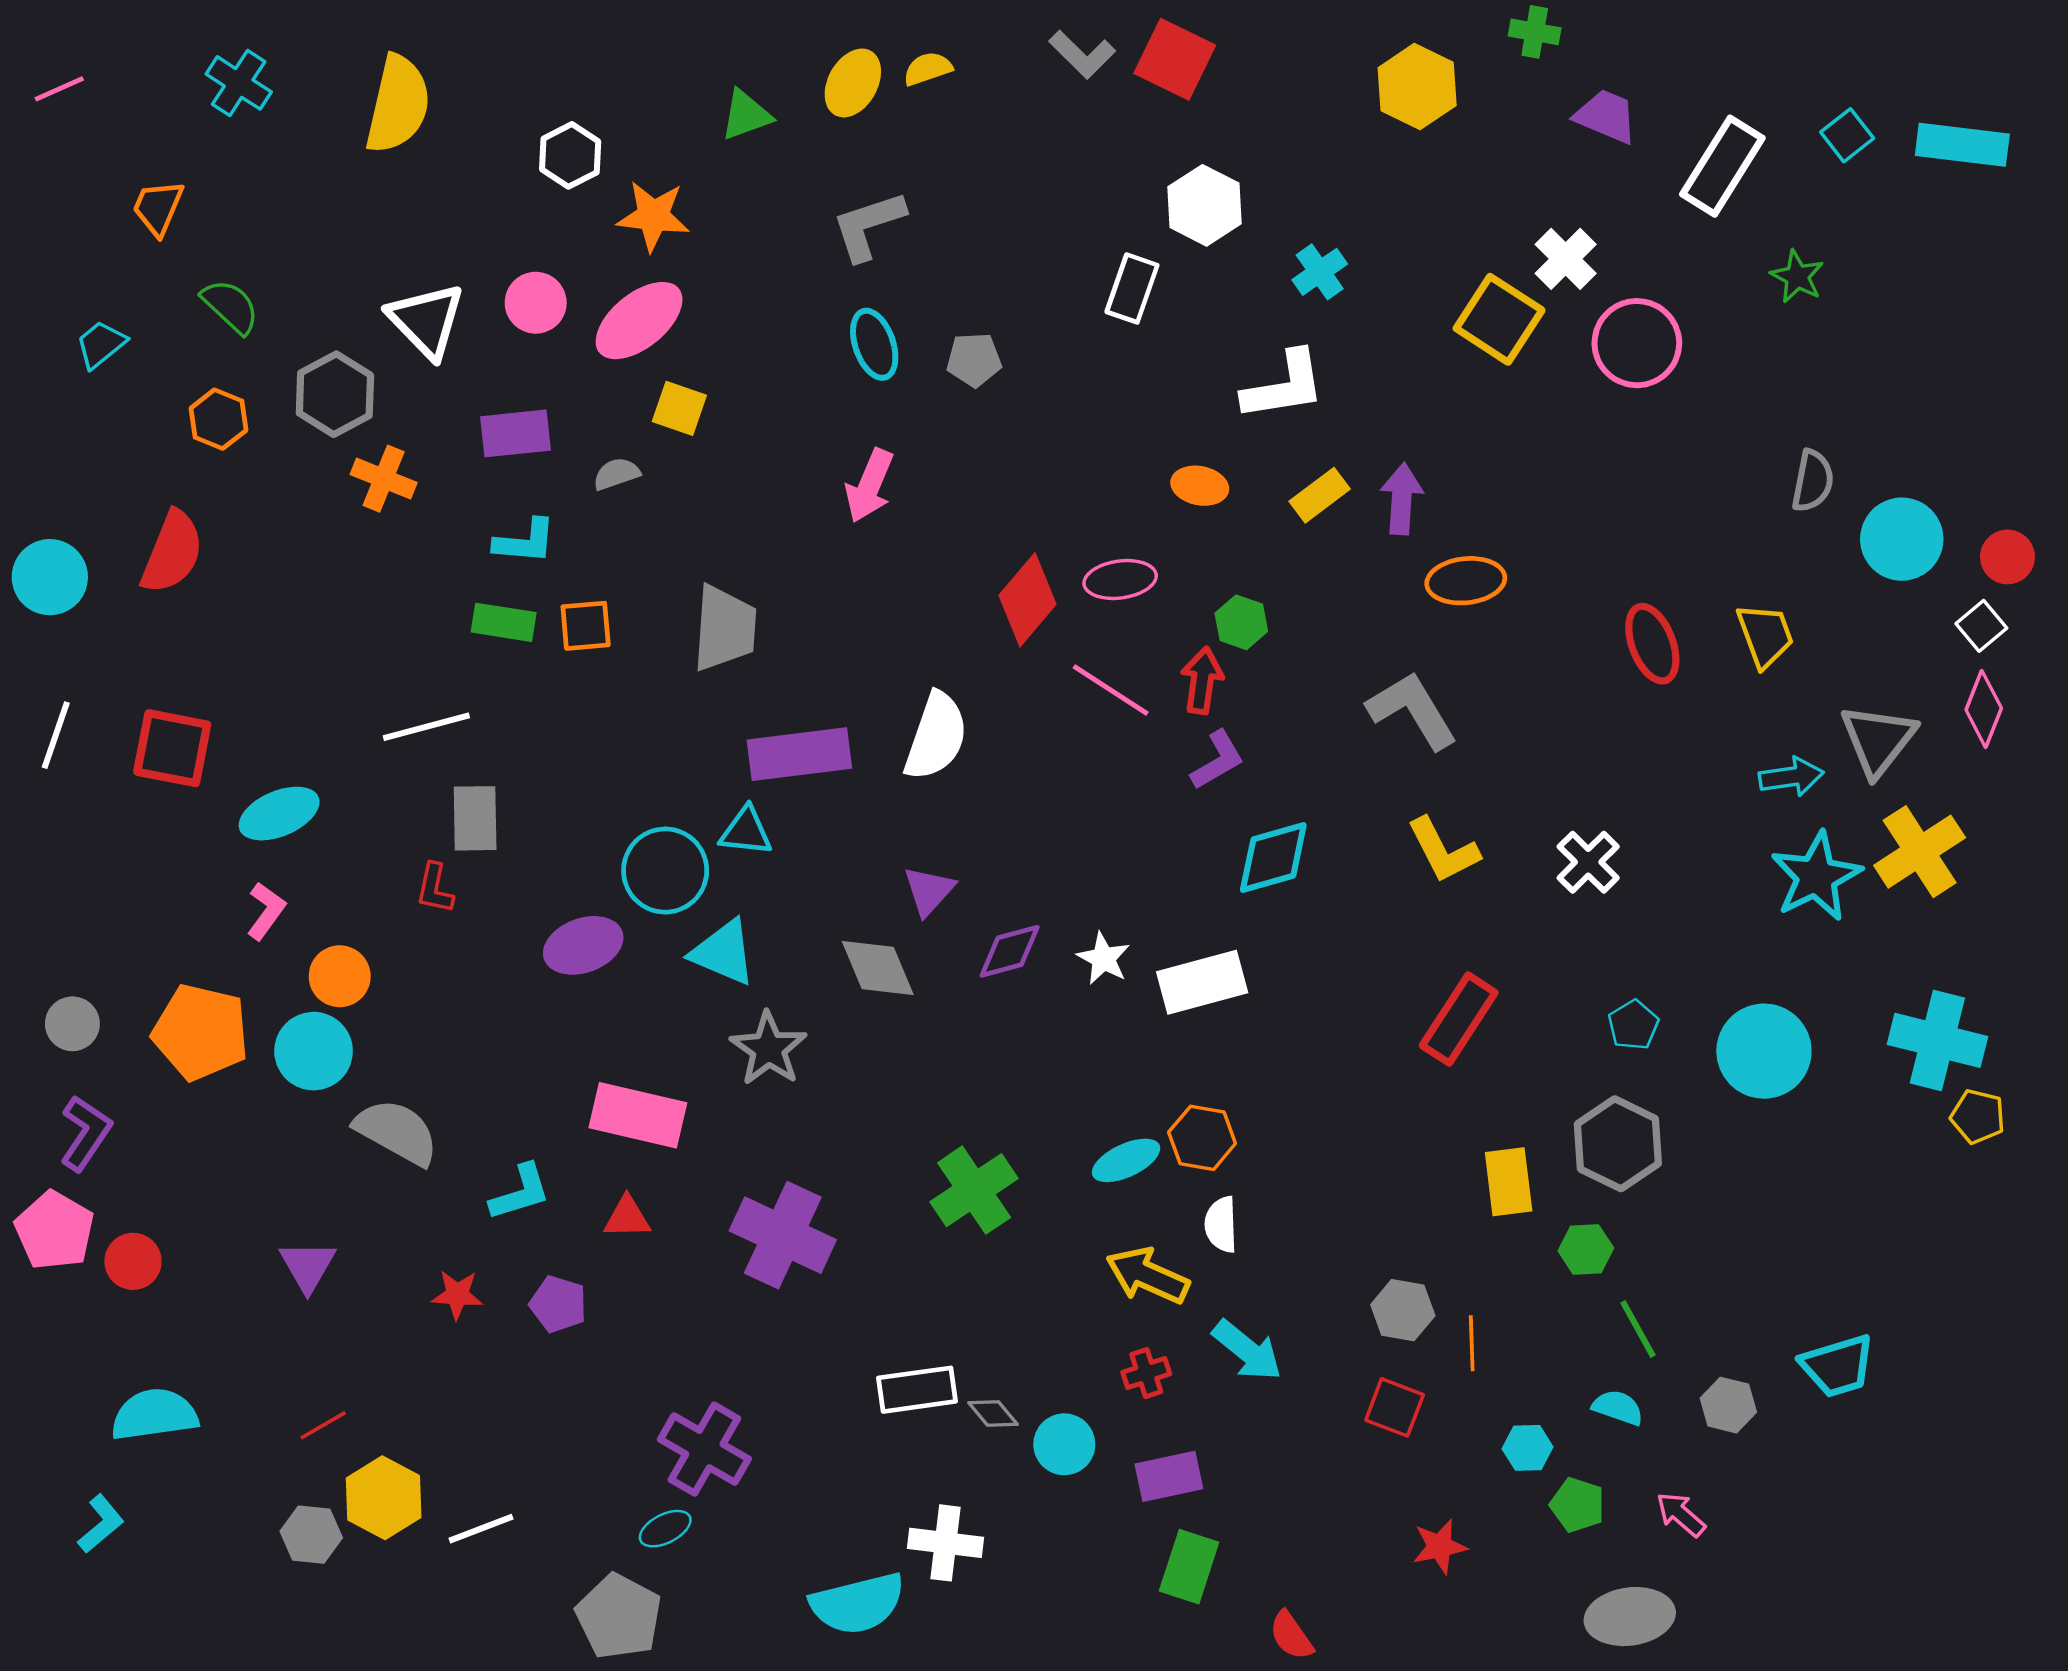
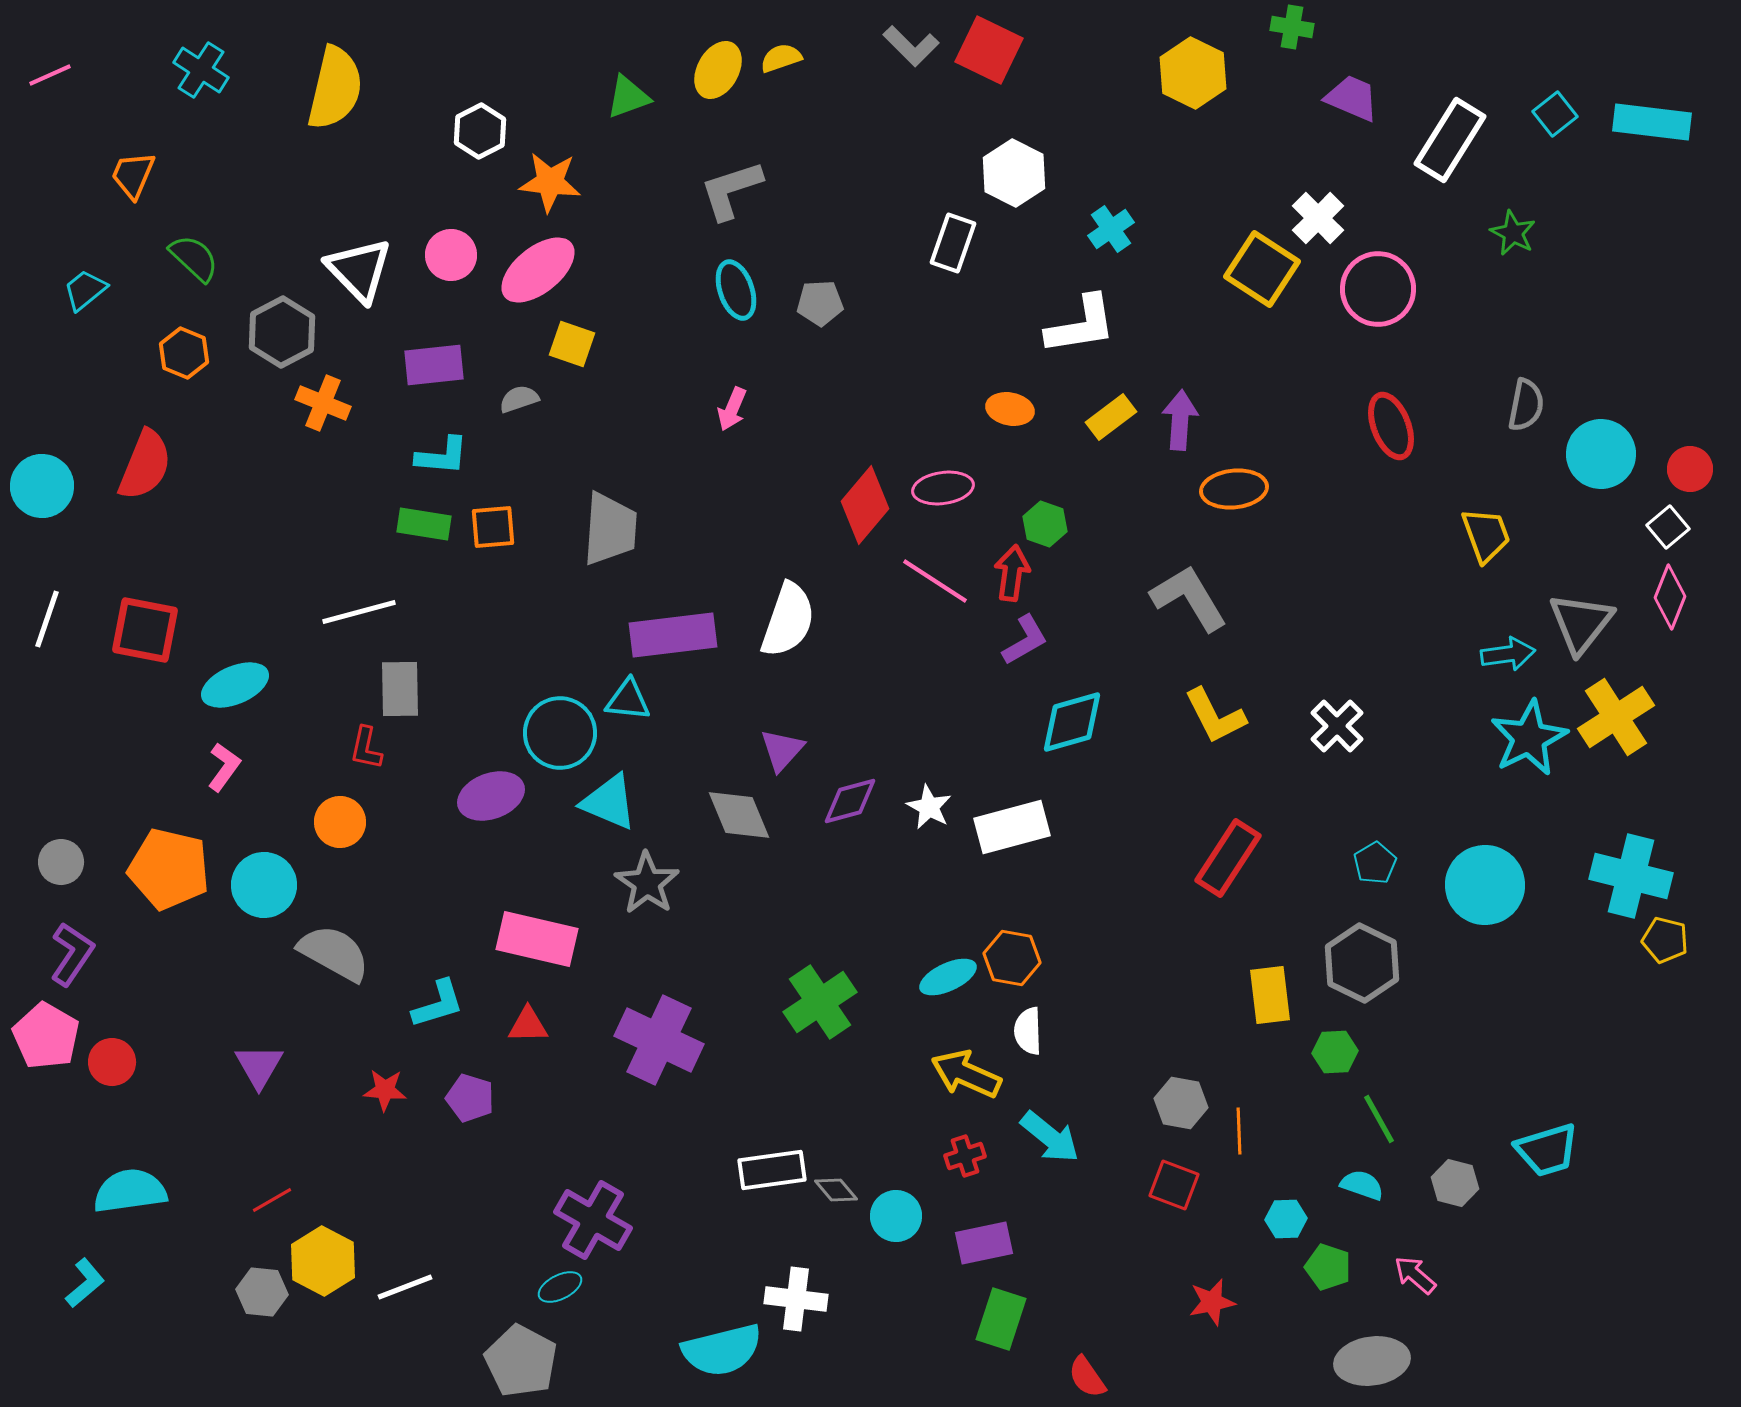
pink arrow: (869, 486) -> (732, 409), size x0.7
red ellipse: (1652, 644) -> (1391, 426), moved
orange circle: (340, 976) -> (340, 822), moved

